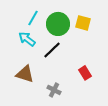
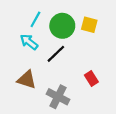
gray cross: (54, 90) -> (58, 97), size x1.5

